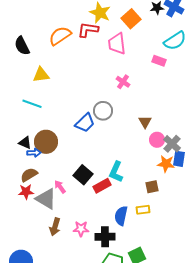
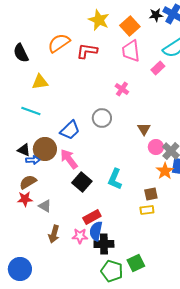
red L-shape: (88, 30) -> (87, 51), moved
pink trapezoid: (117, 44) -> (131, 51), moved
pink rectangle: (159, 61) -> (158, 68), turned -64
blue trapezoid: (85, 123) -> (70, 130), moved
orange star: (166, 164) -> (165, 171), turned 30
red rectangle: (102, 186) -> (92, 217), moved
pink arrow: (60, 187) -> (69, 159), moved, size x1.5
gray triangle: (46, 199) -> (45, 206), size x0.6
yellow rectangle: (143, 210) -> (147, 210), moved
blue semicircle: (121, 216) -> (96, 231), moved

